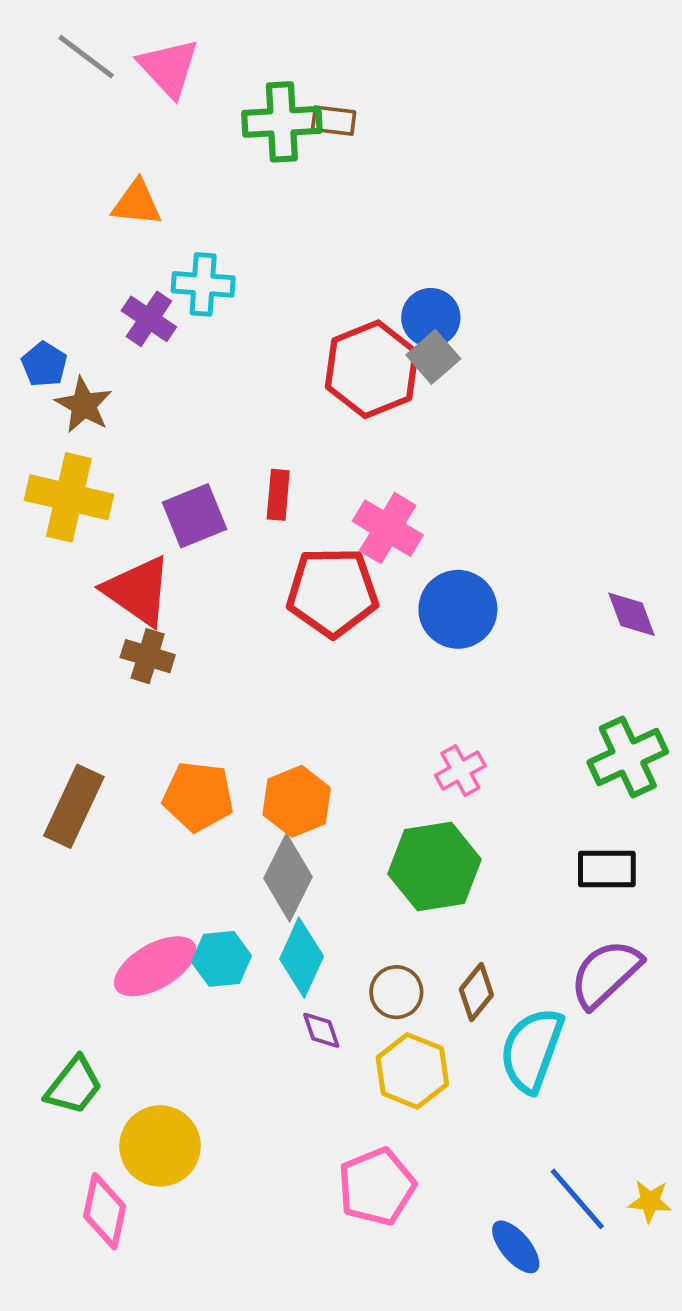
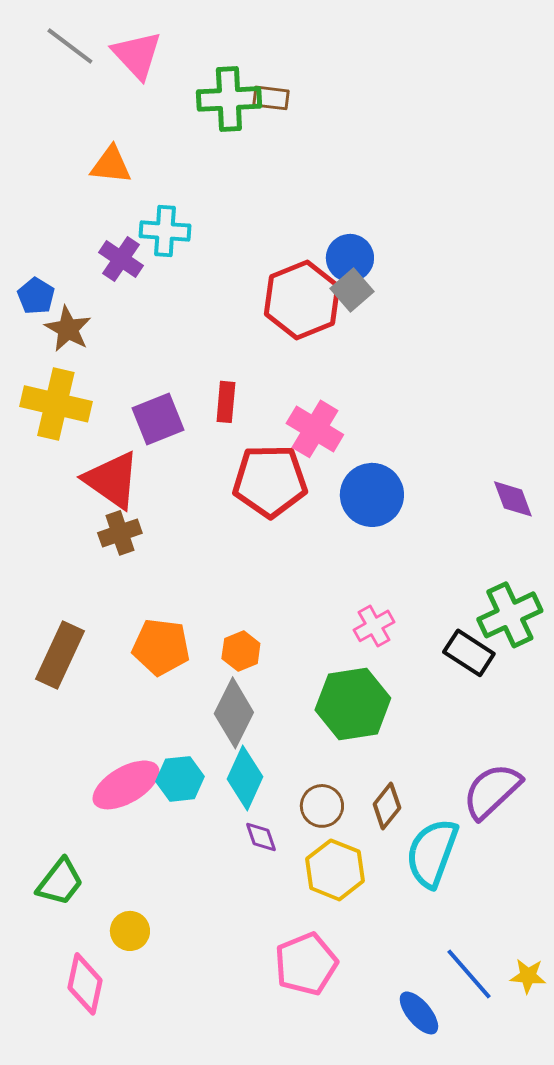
brown cross: (148, 656) -> (120, 533), turned -36
orange hexagon: (297, 801) -> (241, 651), size x0.7
black rectangle: (607, 869) -> (469, 653), moved, turned 33
yellow circle: (160, 1146) -> (130, 931), size x0.6

